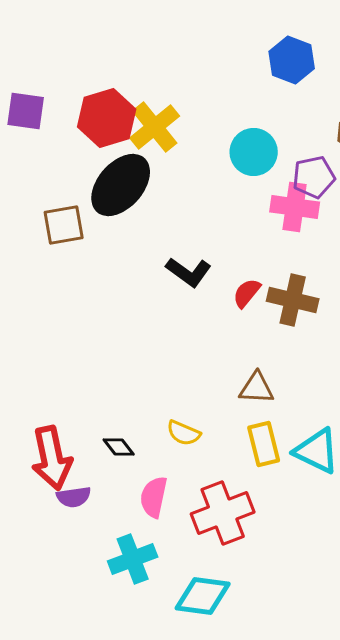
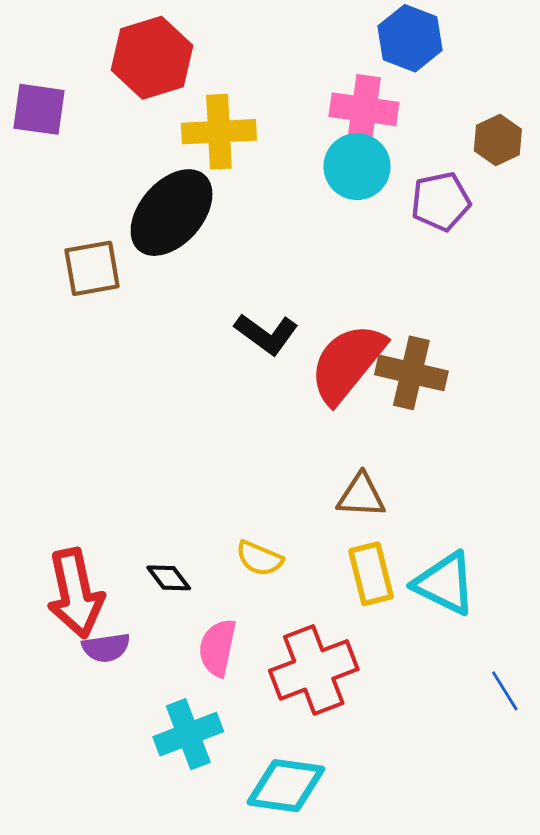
red hexagon: (107, 118) -> (152, 58), moved
yellow cross: (155, 127) -> (219, 132), turned 36
pink cross: (295, 207) -> (364, 109), moved
red semicircle: (247, 293) -> (347, 363), size x2.0

